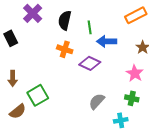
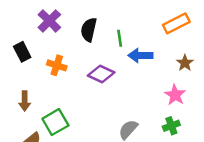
orange cross: (65, 49) -> (57, 65), moved
purple diamond: (90, 63) -> (101, 74), moved
green cross: (132, 98) -> (171, 126), turned -32

